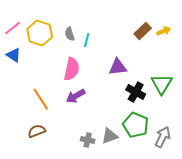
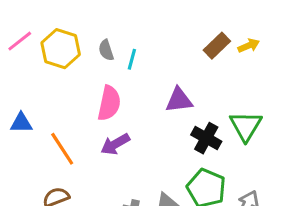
blue triangle: (14, 55) -> (21, 123), moved, turned -35

